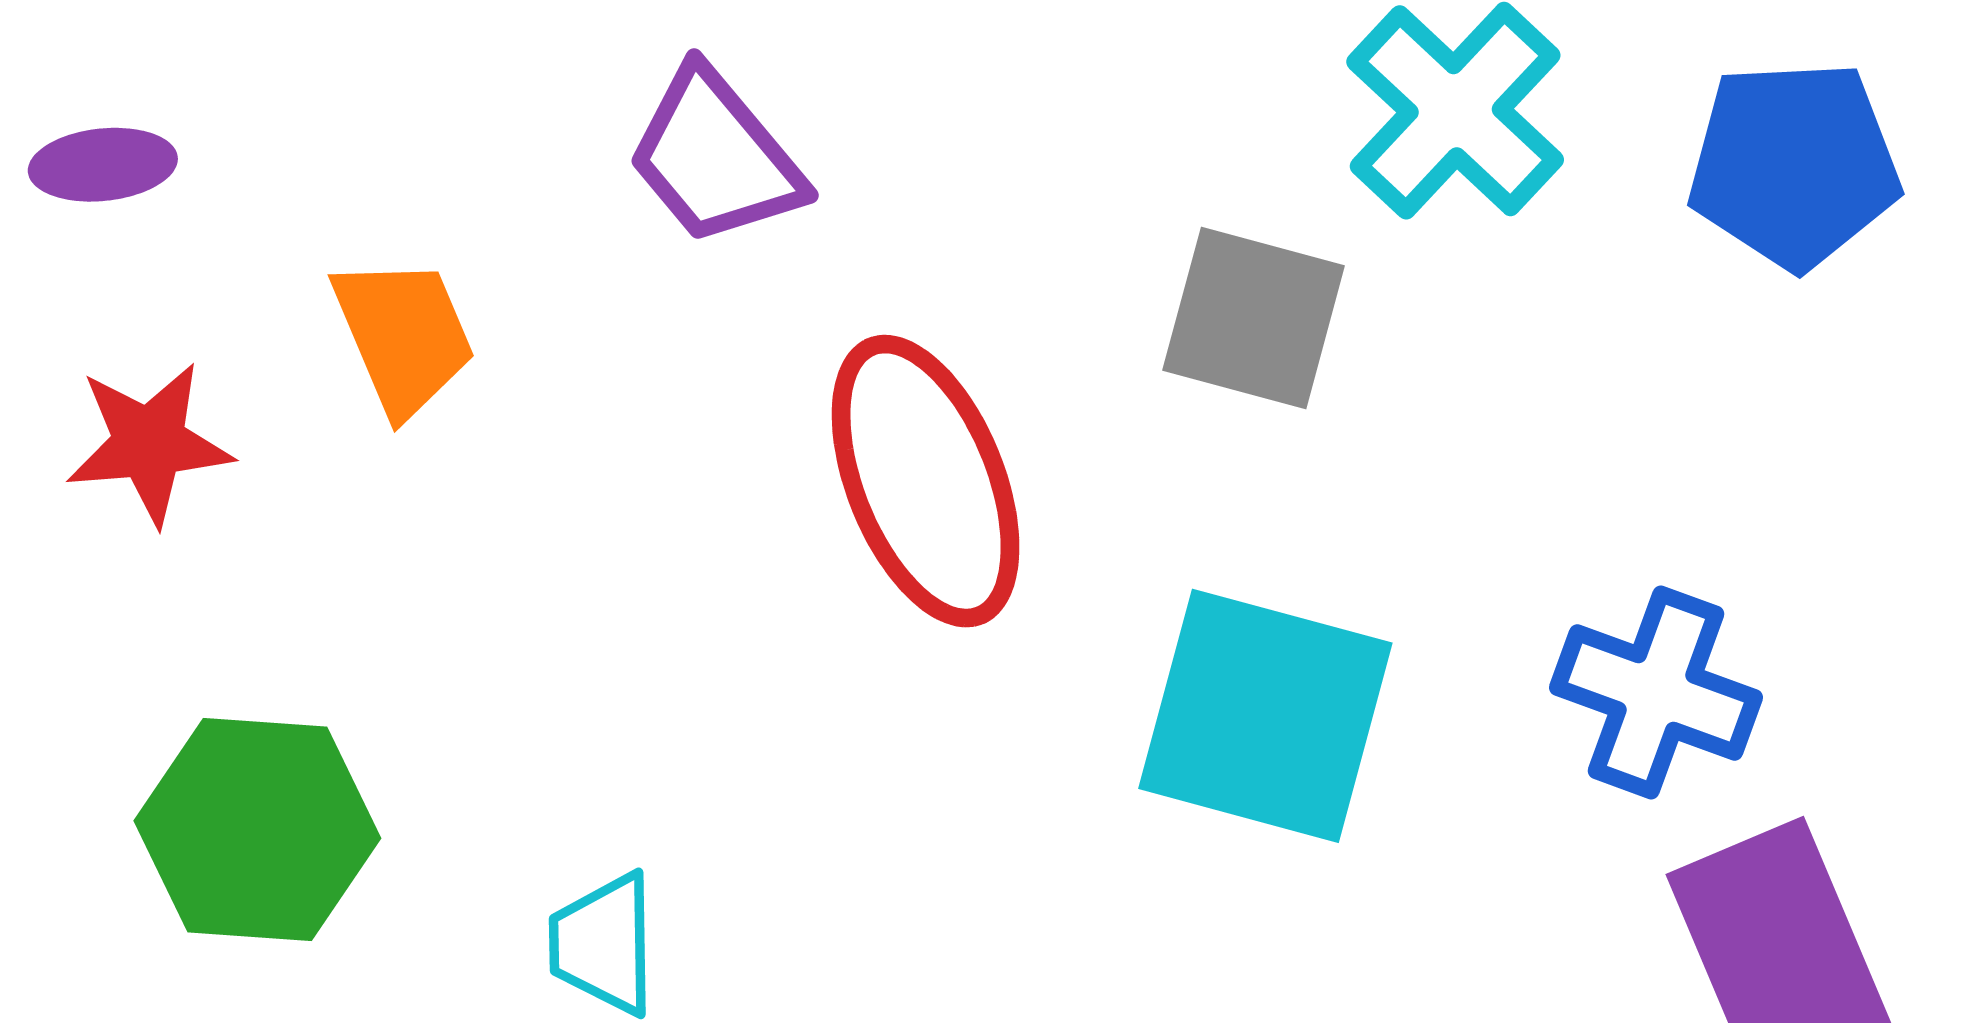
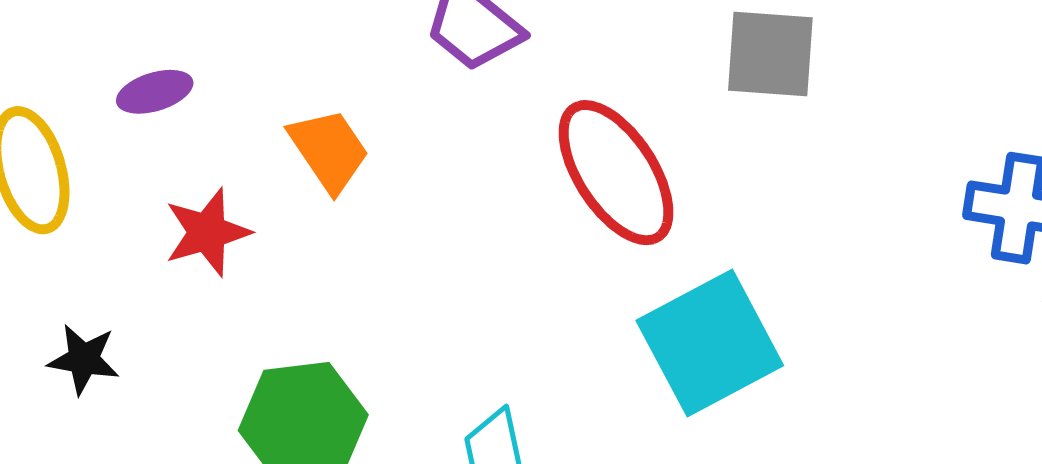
cyan square: (1265, 716) -> (710, 343), moved, turned -32

